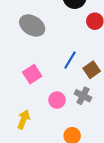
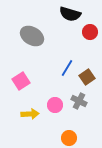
pink square: (32, 74) -> (21, 81), moved
yellow arrow: (24, 119) -> (30, 114), moved, turned 66

